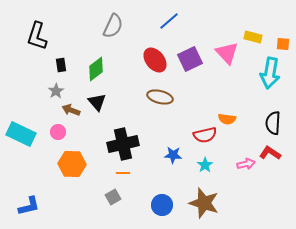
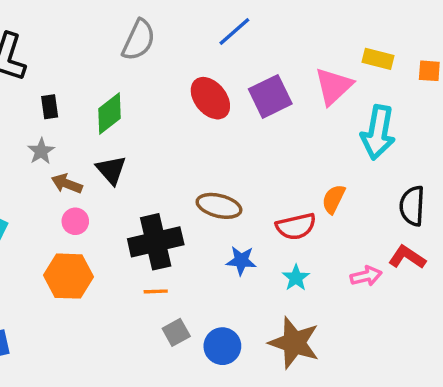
pink triangle: (227, 53) -> (334, 86), turned 30
cyan arrow: (270, 73) -> (378, 132), moved
brown ellipse: (160, 97) -> (219, 206), moved
orange semicircle: (227, 119) -> (334, 199), turned 108
pink circle: (58, 132) -> (75, 221), moved
gray square: (113, 197) -> (176, 332), moved

